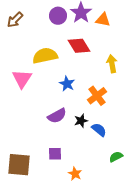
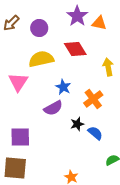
purple circle: (58, 16) -> (39, 28), moved
purple semicircle: (57, 116) -> (53, 108), moved
purple square: (55, 154) -> (20, 137), moved, size x1.5

